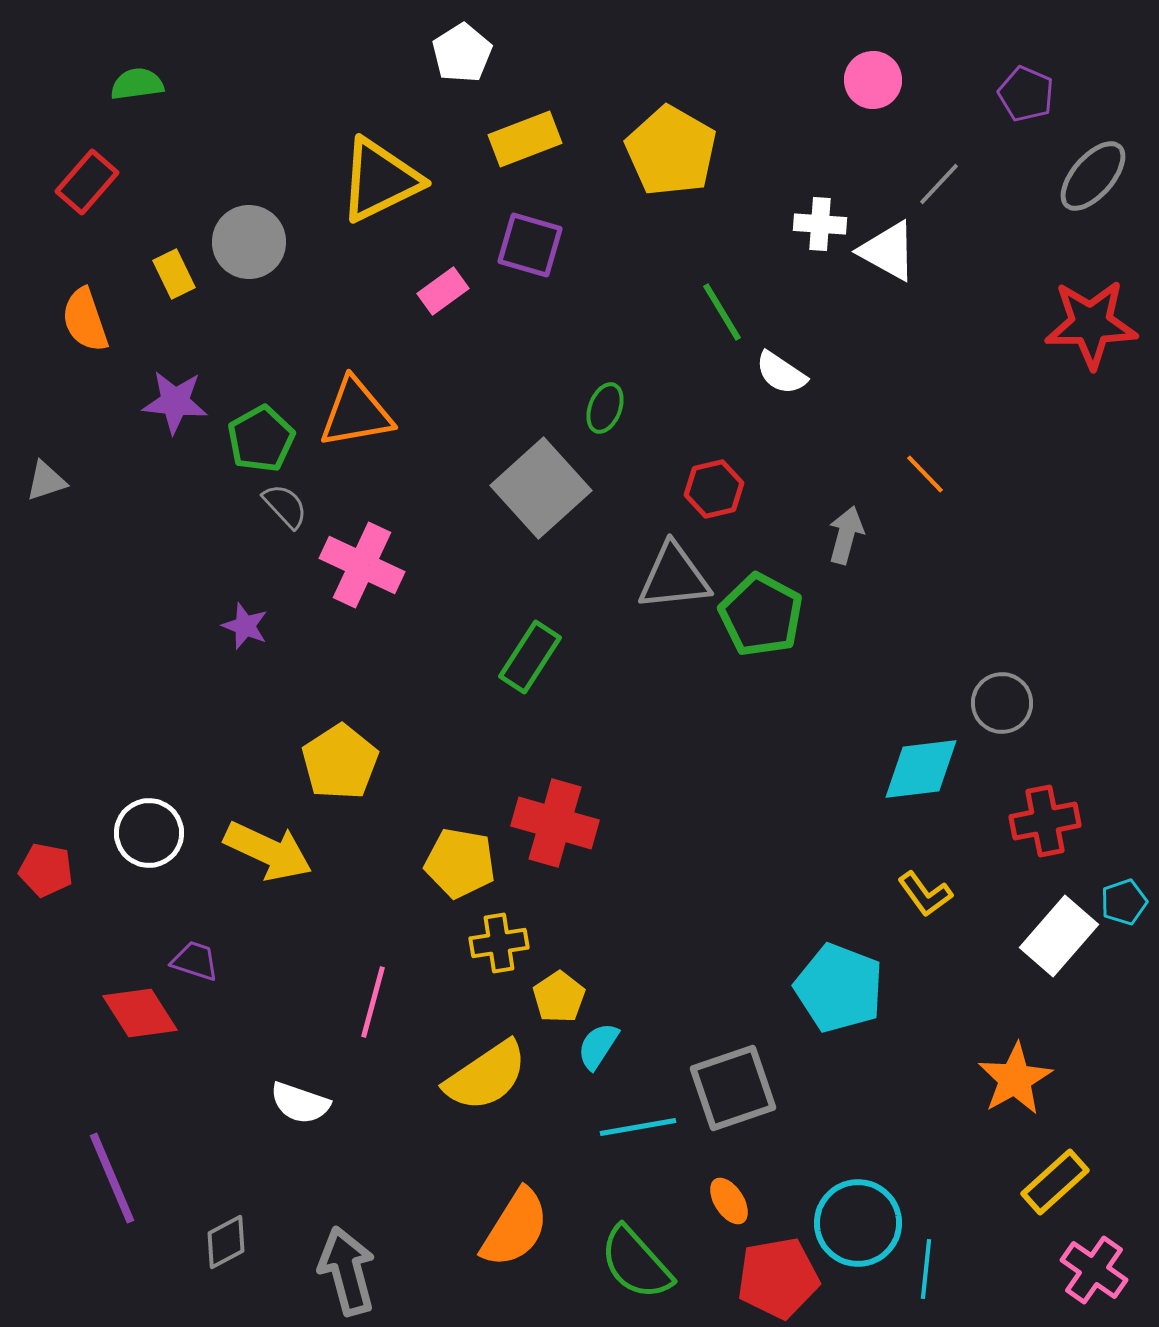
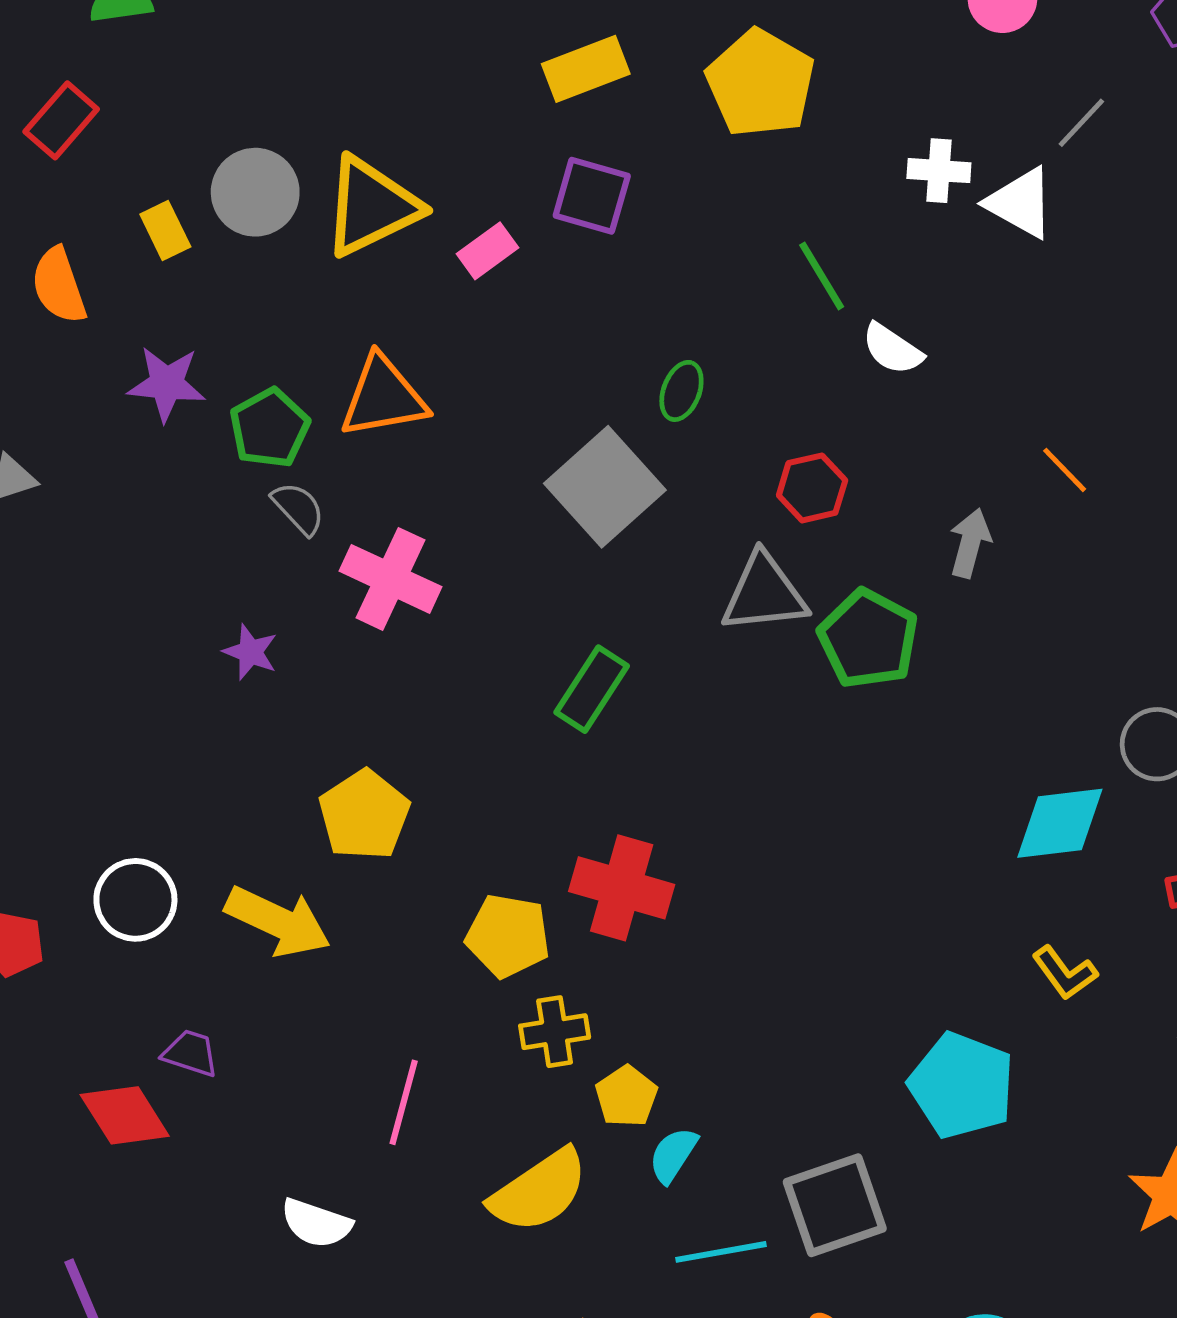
yellow triangle: (380, 180) -> (371, 207), moved

